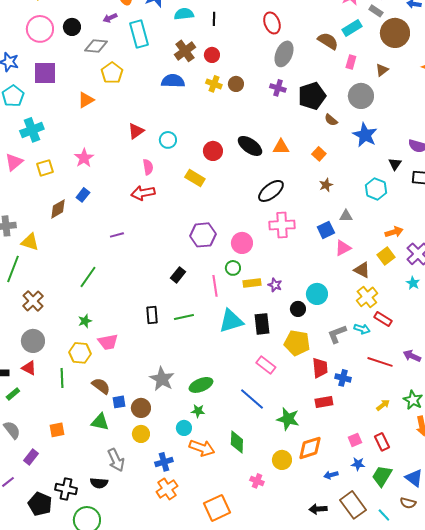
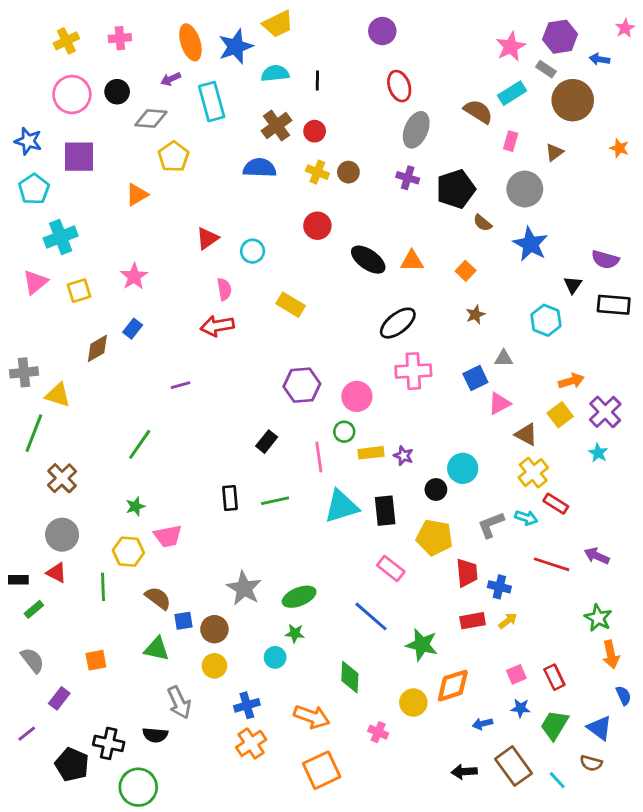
red circle: (213, 151) -> (317, 226), moved
yellow arrow: (383, 405) -> (508, 621), moved
orange arrow: (202, 448) -> (312, 717), moved

